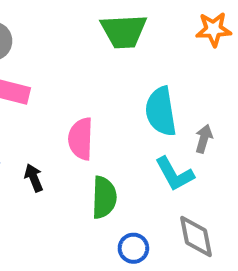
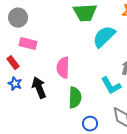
cyan semicircle: (161, 111) -> (104, 37), moved, turned 55
black arrow: (34, 178) -> (39, 88), size x1.5

